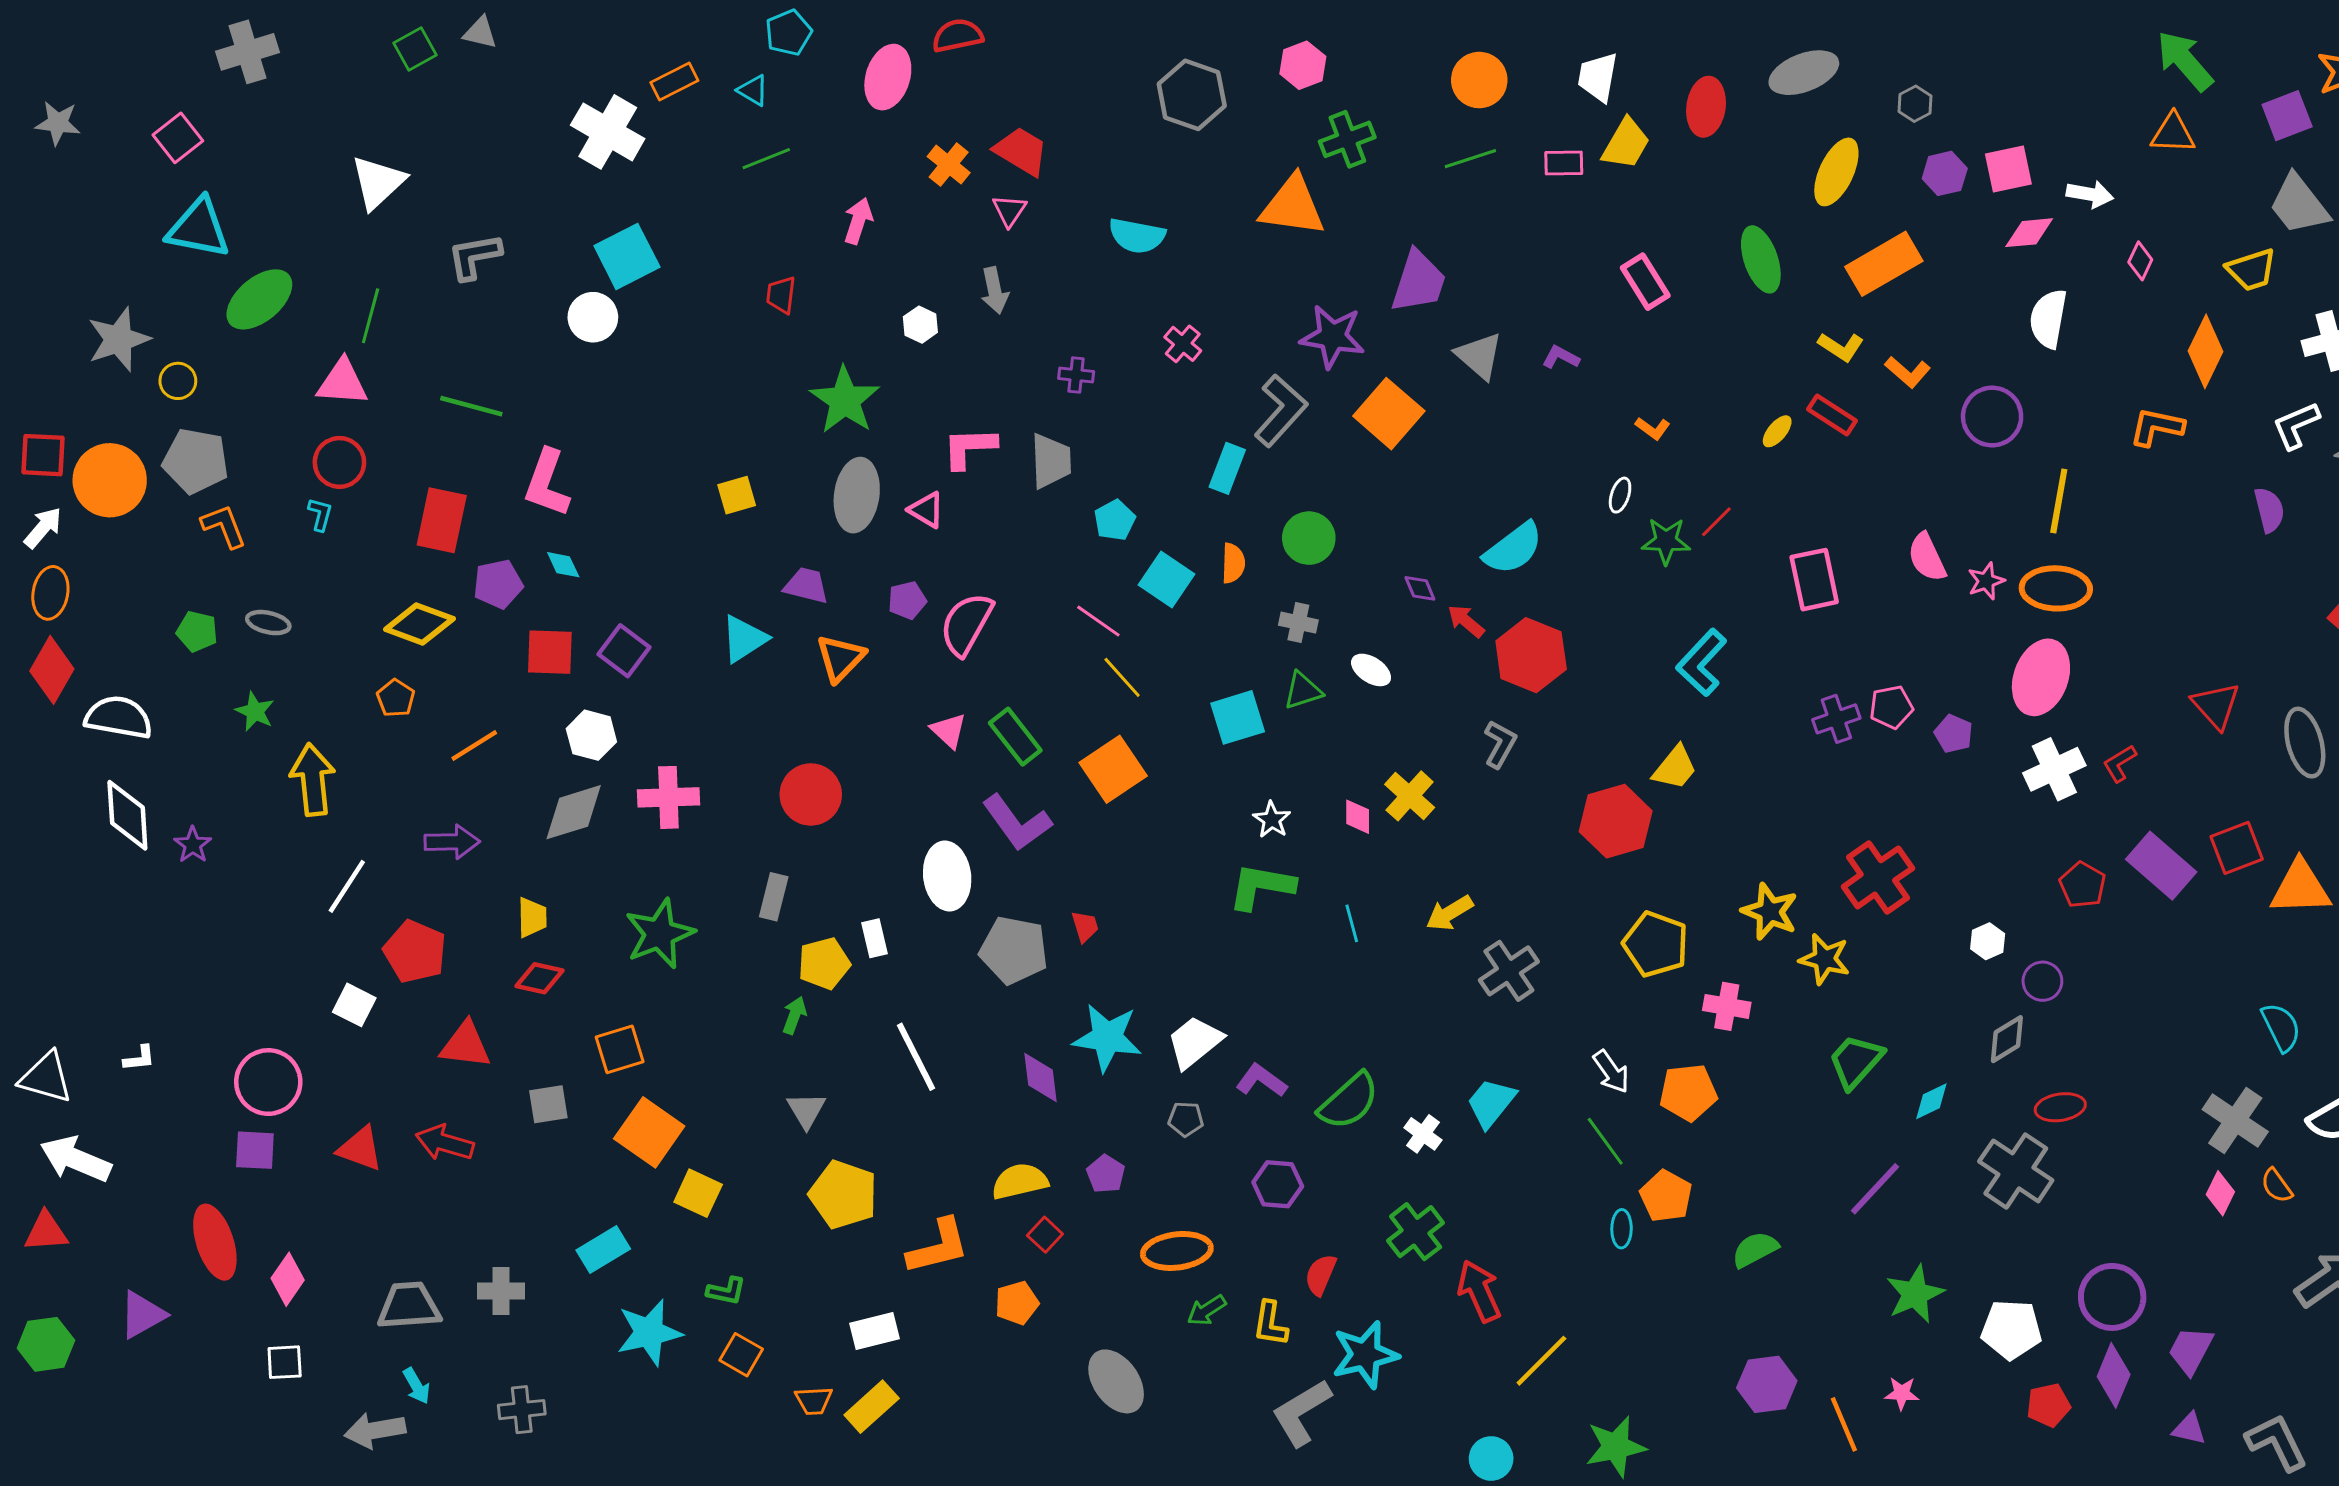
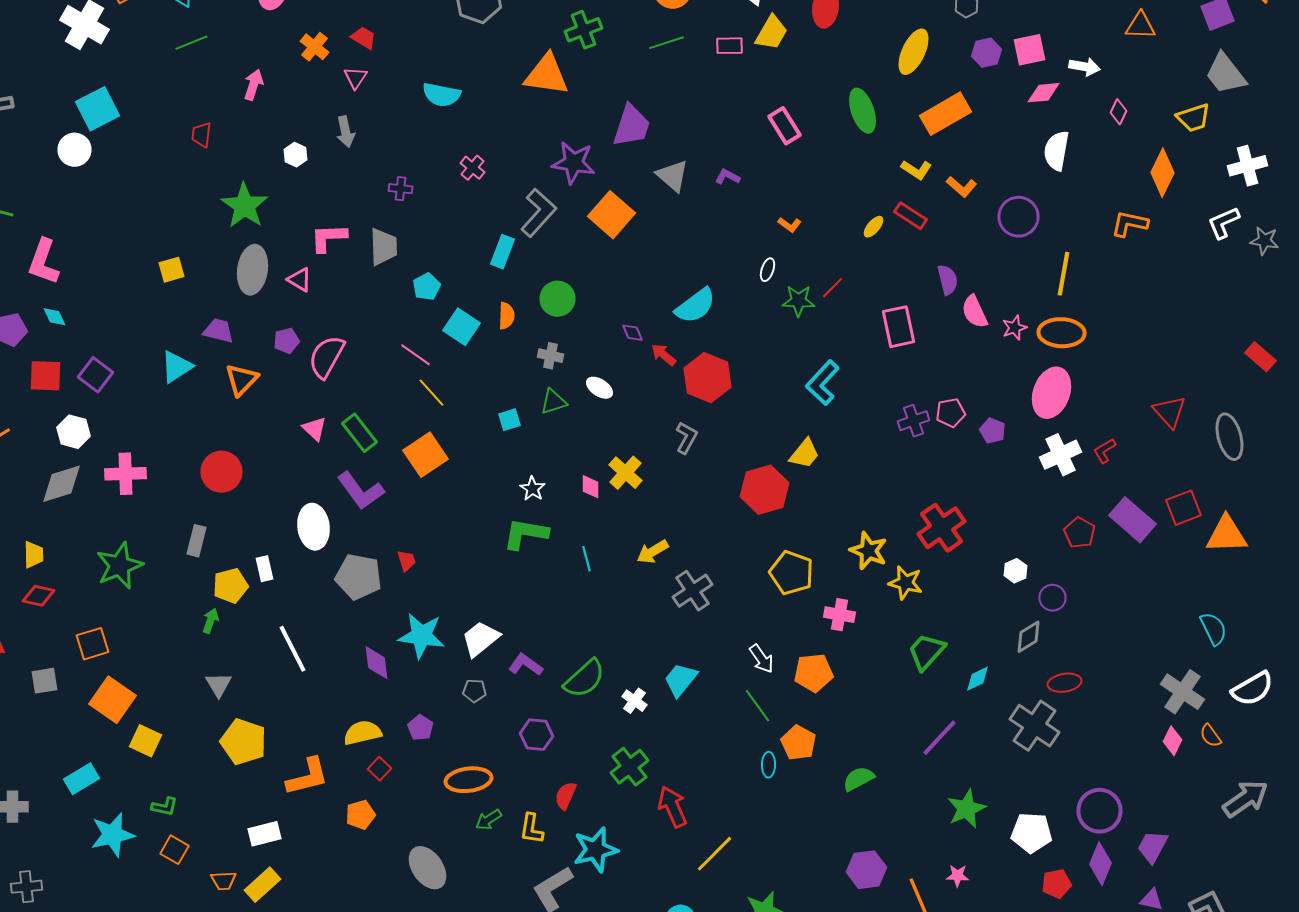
red trapezoid: (1021, 151) -> (364, 38), size x0.7
purple semicircle: (2269, 510) -> (948, 280), moved
cyan square: (1238, 717) -> (510, 420), size x0.6

